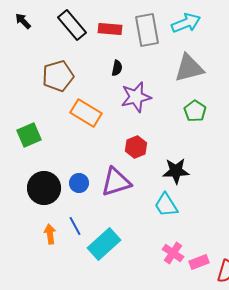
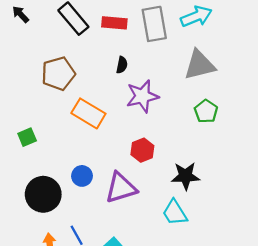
green square: (29, 135) -> (27, 137), size x0.7
blue circle: (79, 183) -> (82, 176), moved

